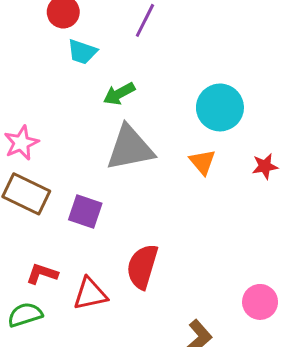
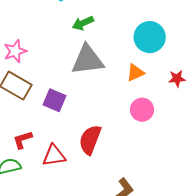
orange triangle: (202, 162) -> (135, 73), turned 42
red L-shape: (42, 274) -> (23, 140), turned -40
pink circle: (260, 302) -> (142, 110), moved

